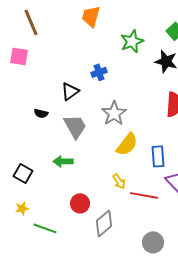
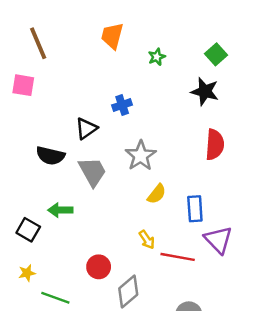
green star: (132, 41) -> (157, 57), moved, size x0.6
black semicircle: (41, 113) -> (50, 156), size x1.6
yellow semicircle: (127, 144) -> (157, 194), size x0.7
green arrow: (63, 161) -> (60, 210), moved

